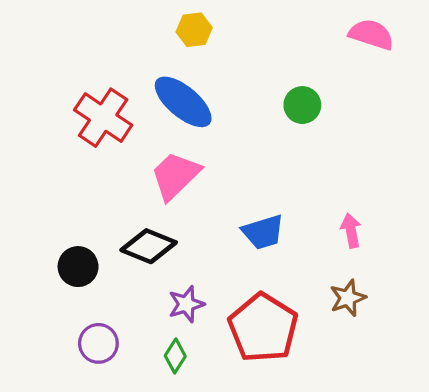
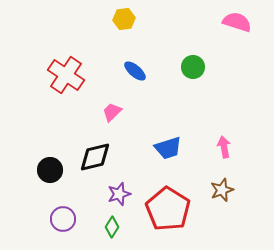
blue ellipse: (183, 102) -> (135, 71), moved, size x0.6
pink trapezoid: (175, 176) -> (112, 112), size x0.6
black diamond: (149, 246) -> (95, 157), turned -36

